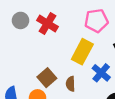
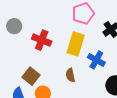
red cross: (47, 23) -> (42, 40), moved
brown square: (47, 78) -> (31, 76), moved

